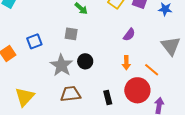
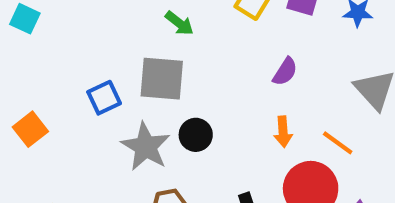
gray square: (71, 34) -> (162, 79), size x1.6
blue square: (34, 41) -> (104, 98), moved

